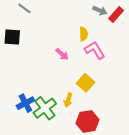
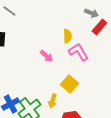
gray arrow: (100, 10) -> (91, 13), moved
red rectangle: (116, 15) -> (99, 27), moved

